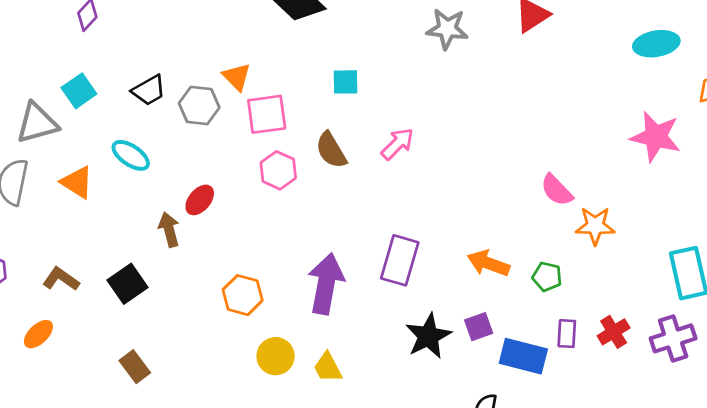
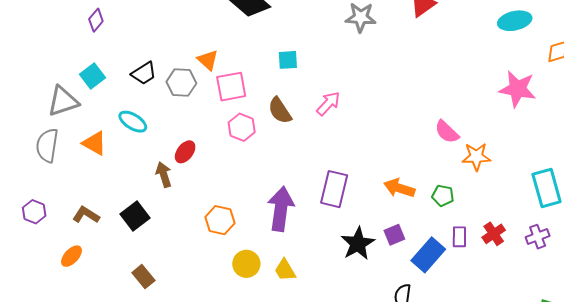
purple cross: (673, 338) -> (538, 237), size x0.7
blue rectangle: (523, 356) -> (428, 255), turned -60

